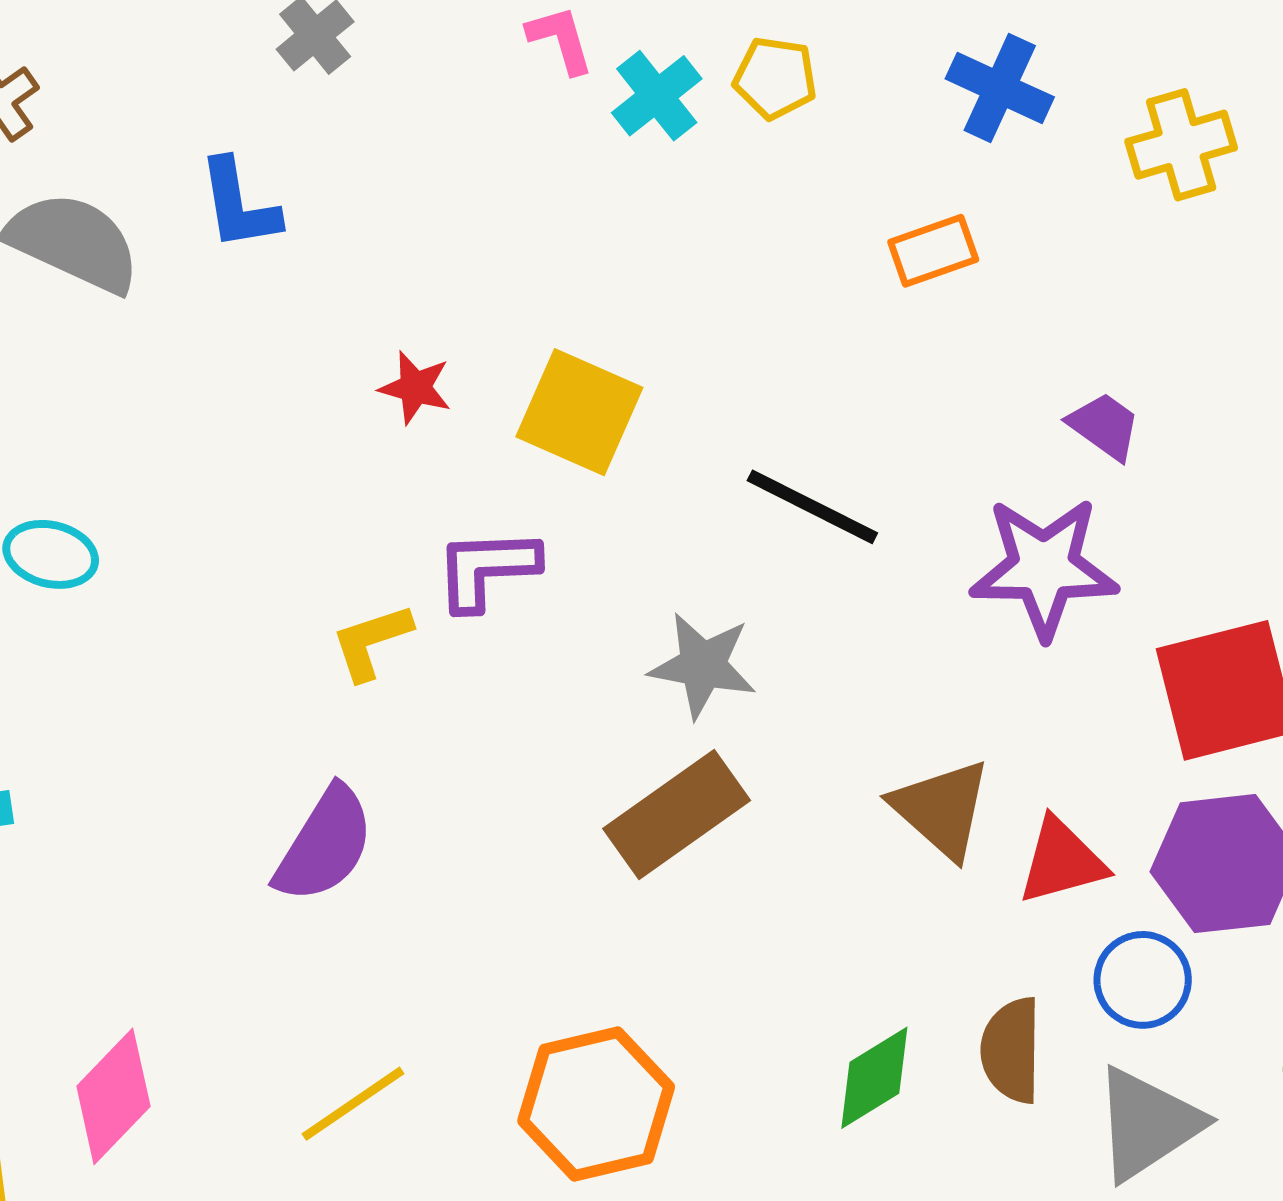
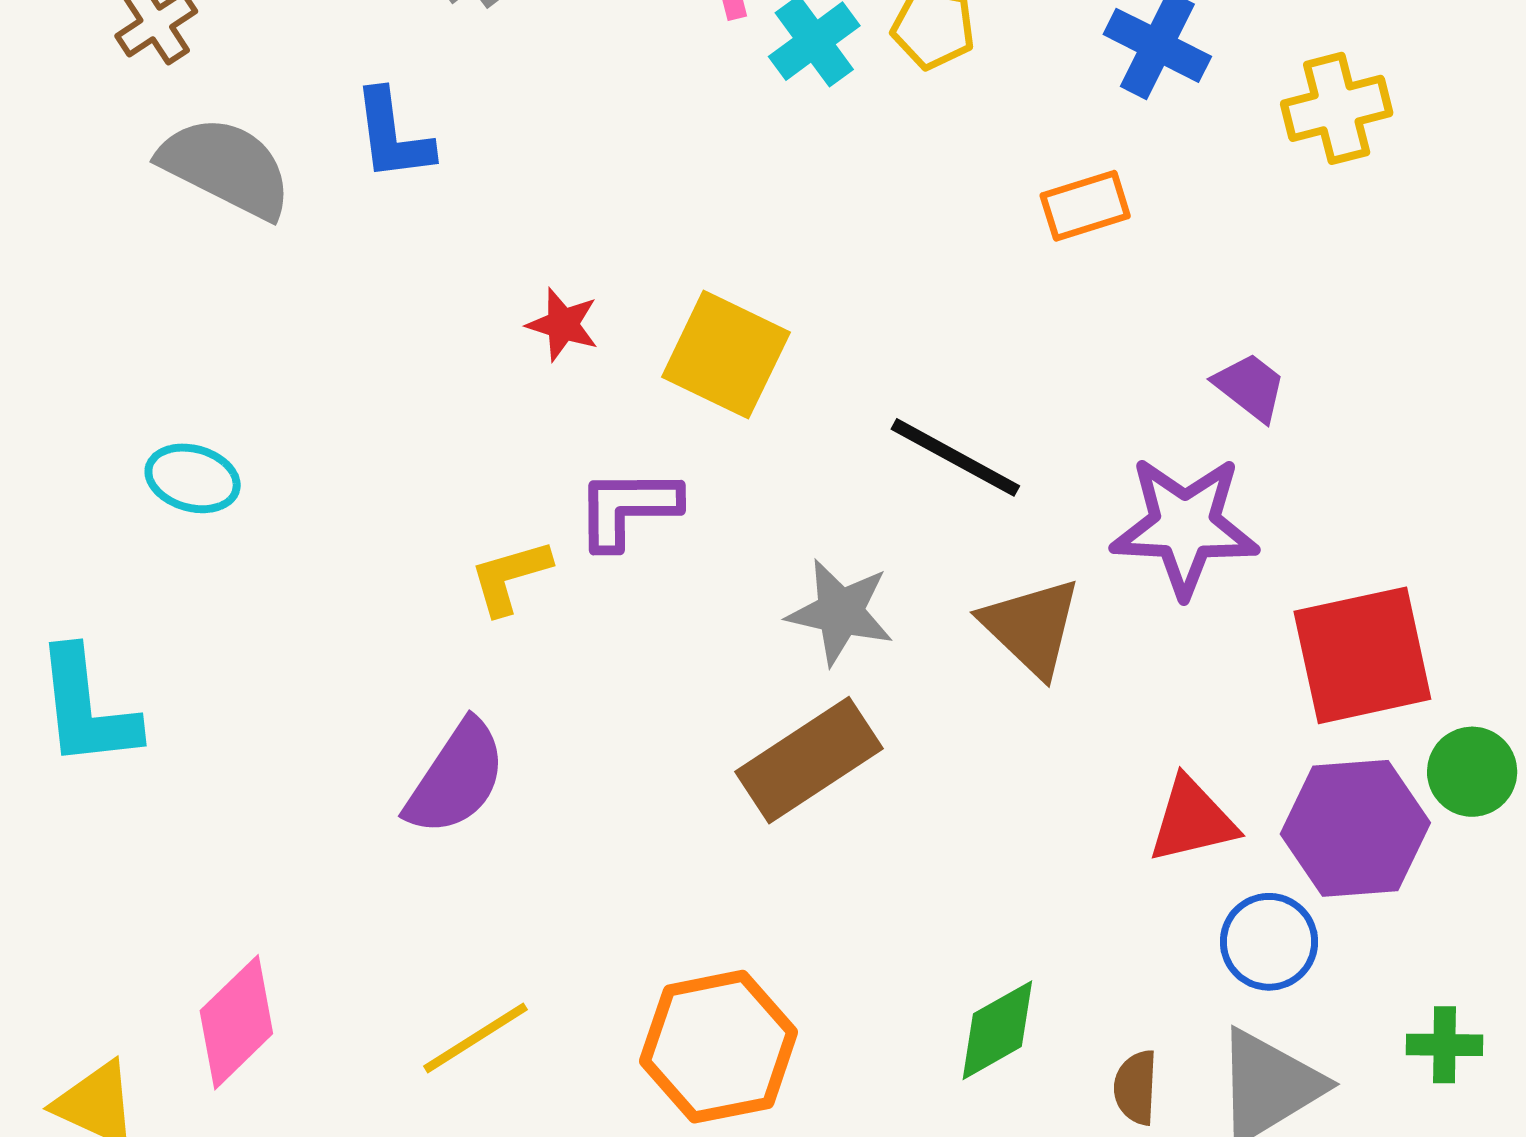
brown triangle: (942, 809) -> (1031, 627), moved
brown semicircle: (1011, 1050) -> (1136, 1087), moved, size x0.7

